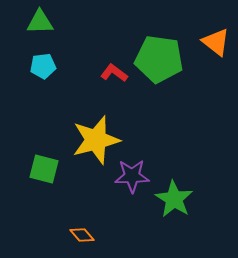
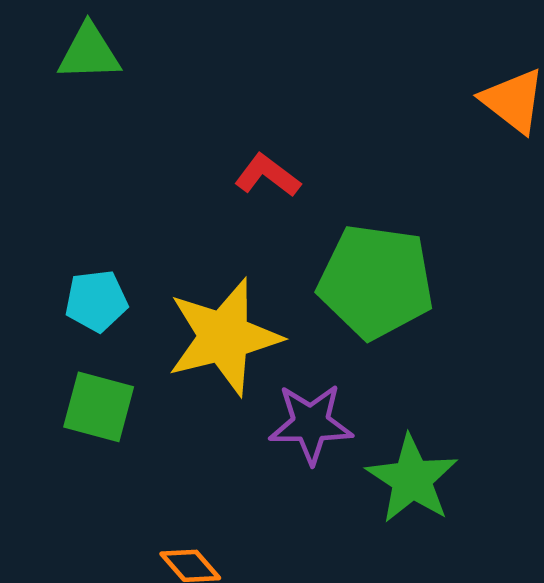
green pentagon: (159, 59) -> (376, 281), moved
cyan pentagon: (43, 66) -> (96, 301), moved

